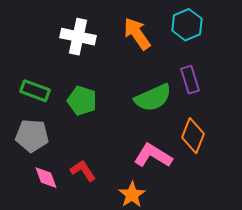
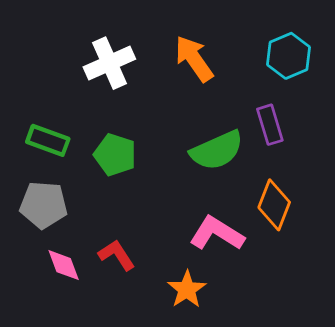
cyan hexagon: (187, 25) -> (289, 56), moved
white cross: (78, 37) -> (109, 63), turned -36

